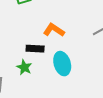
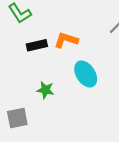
black rectangle: (35, 49) -> (37, 45), moved

